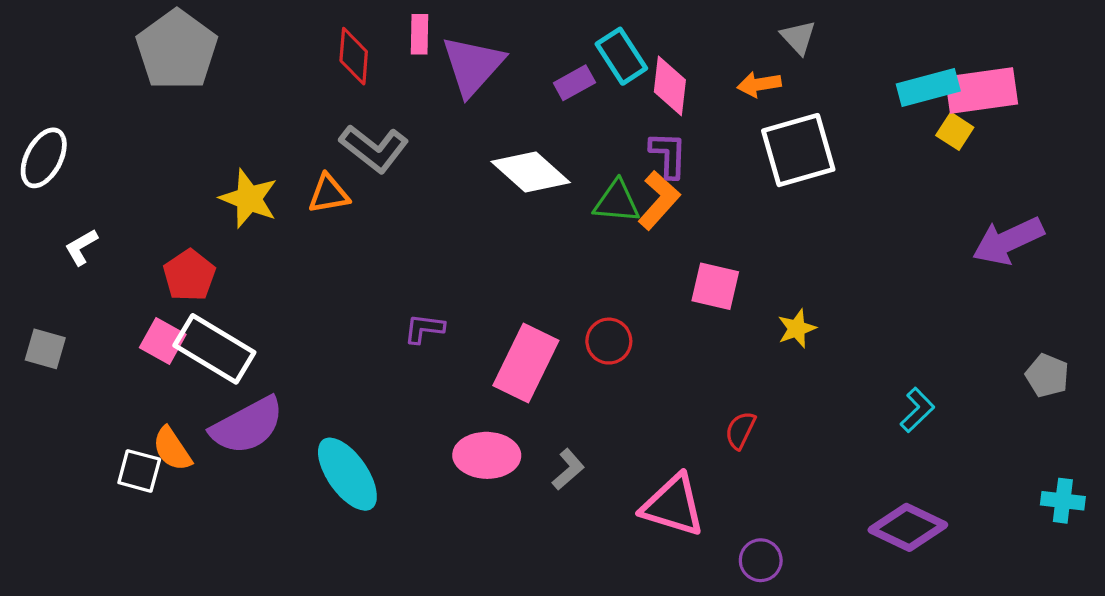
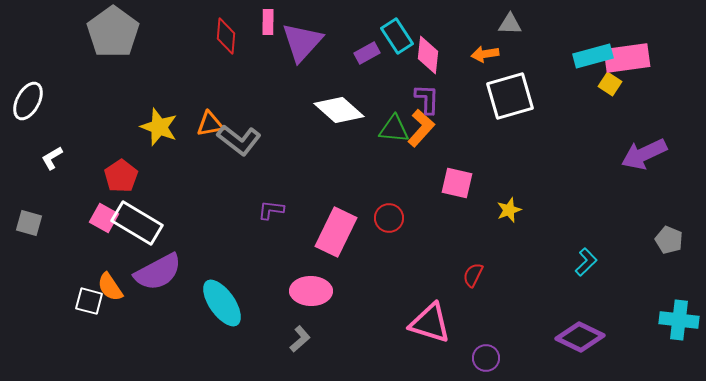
gray triangle: (798, 37) -> (510, 24), turned -45
gray L-shape: (374, 148) -> (239, 140), moved
gray L-shape: (568, 469) -> (300, 339), moved
cyan cross: (1063, 501) -> (679, 320), size x1.4

